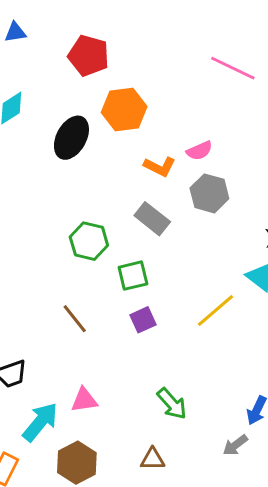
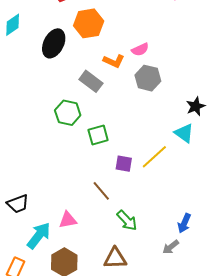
gray rectangle: (152, 219) -> (91, 81), moved
brown line: (75, 319) -> (101, 191), moved
purple square: (143, 320) -> (124, 164), moved, turned 36
brown triangle: (153, 459) -> (115, 258), size x1.4

